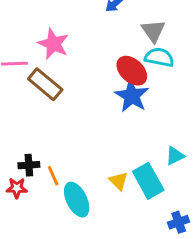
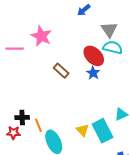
brown rectangle: (45, 84) -> (61, 71), moved, size x0.7
blue star: (132, 96) -> (93, 73), size x0.6

